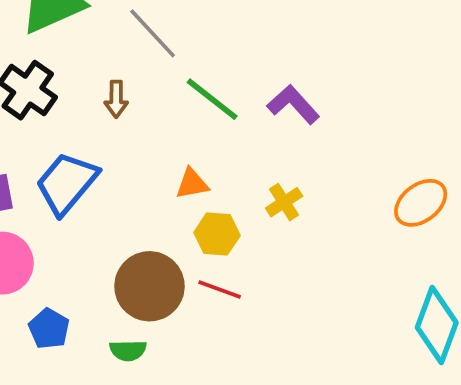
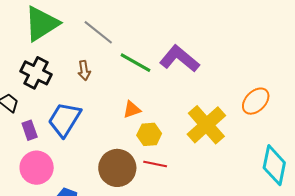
purple L-shape: (293, 104) -> (179, 59), size x1.4
yellow cross: (284, 202) -> (206, 125), moved, size x2.0

